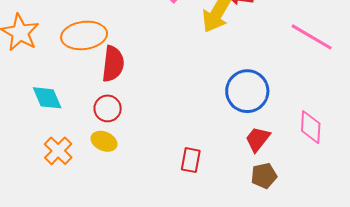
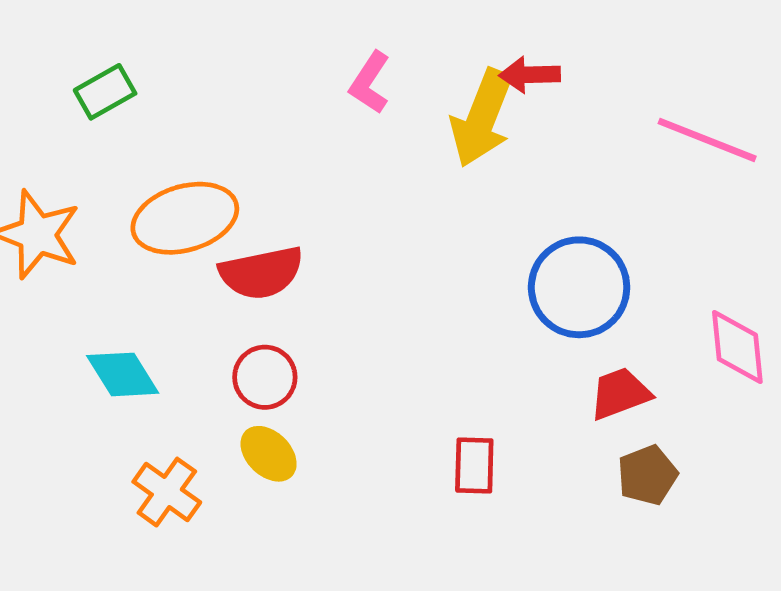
red semicircle: (113, 64) -> (261, 273), turned 81
red trapezoid: (258, 139) -> (620, 394), turned 40
yellow ellipse: (104, 141) -> (269, 454), turned 30

